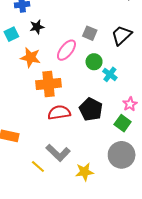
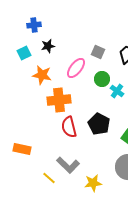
red semicircle: (59, 113) -> (69, 127), turned -95

